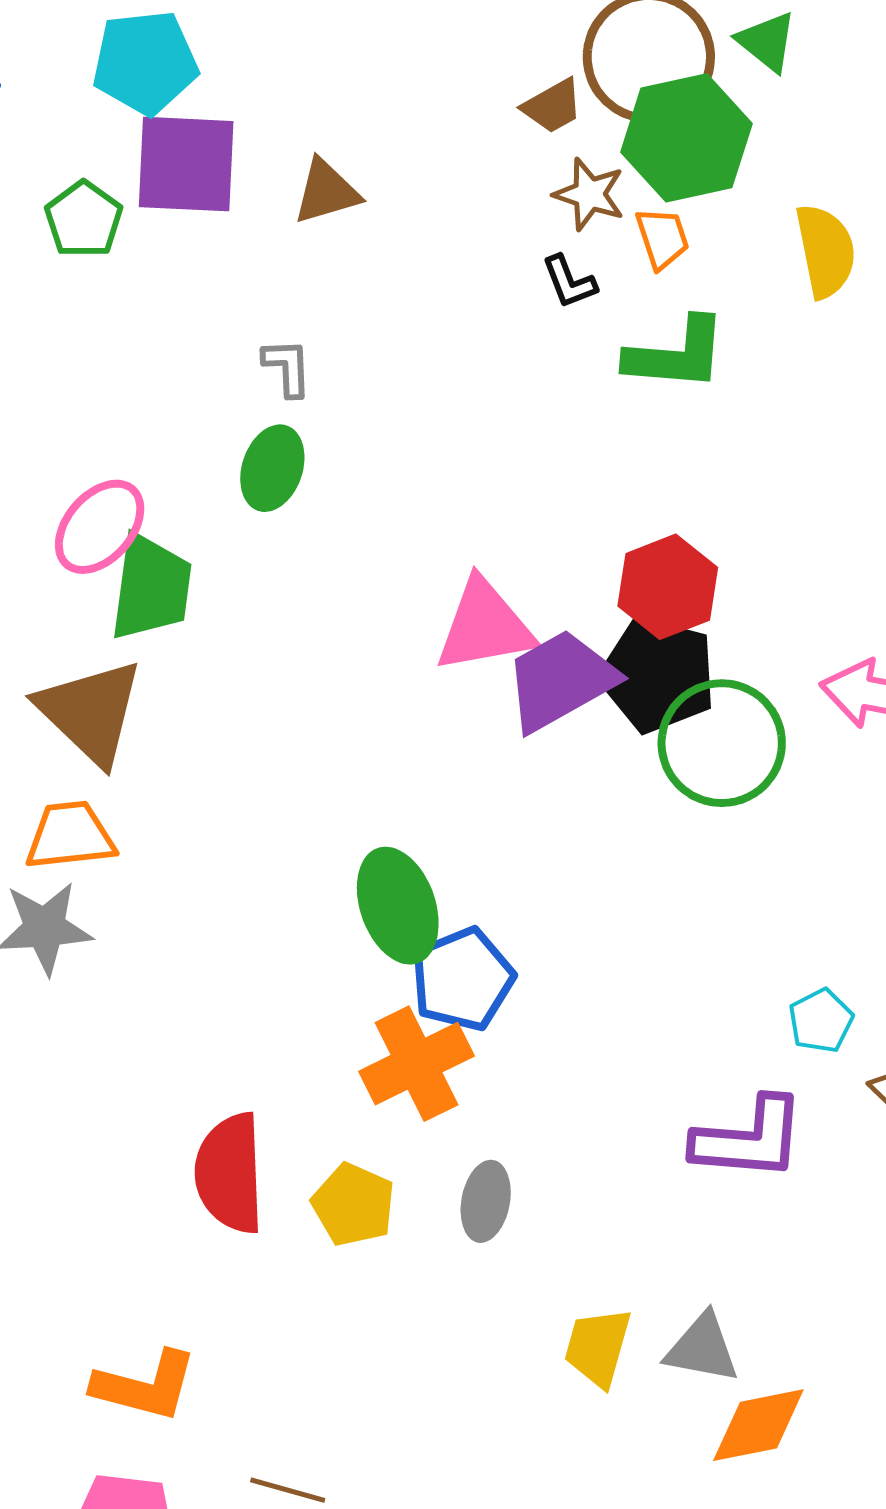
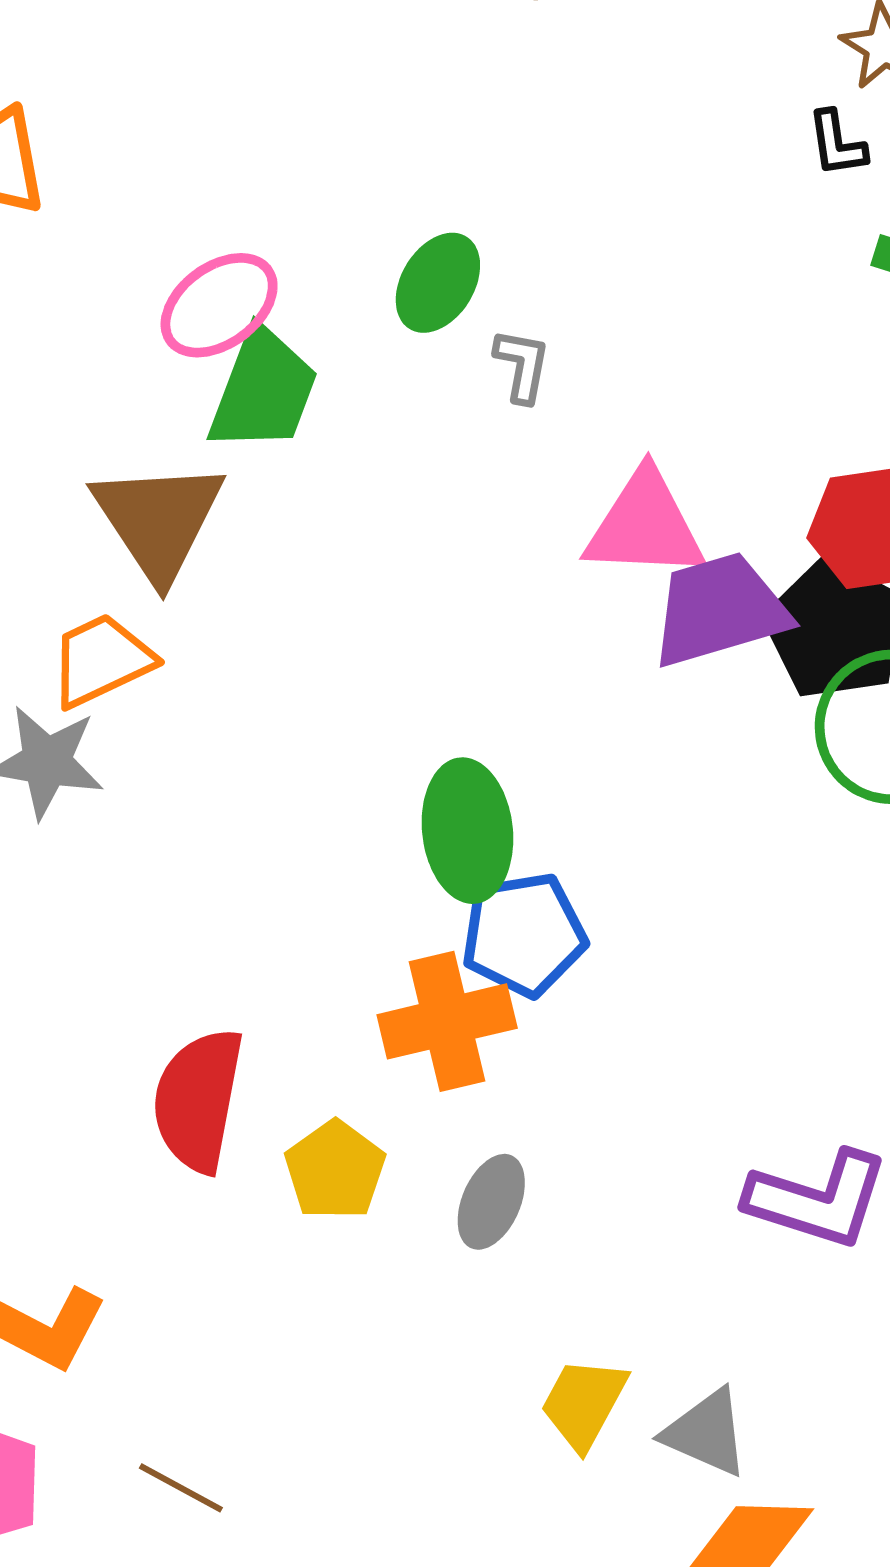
gray L-shape: (287, 367) -> (522, 365), moved
orange trapezoid: (70, 836) -> (101, 660), turned -32

